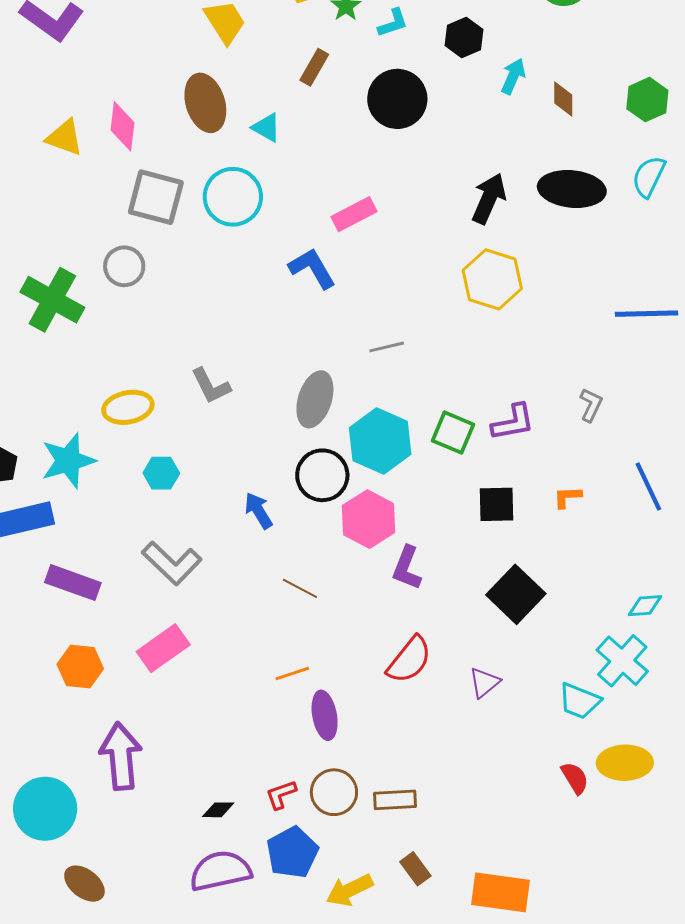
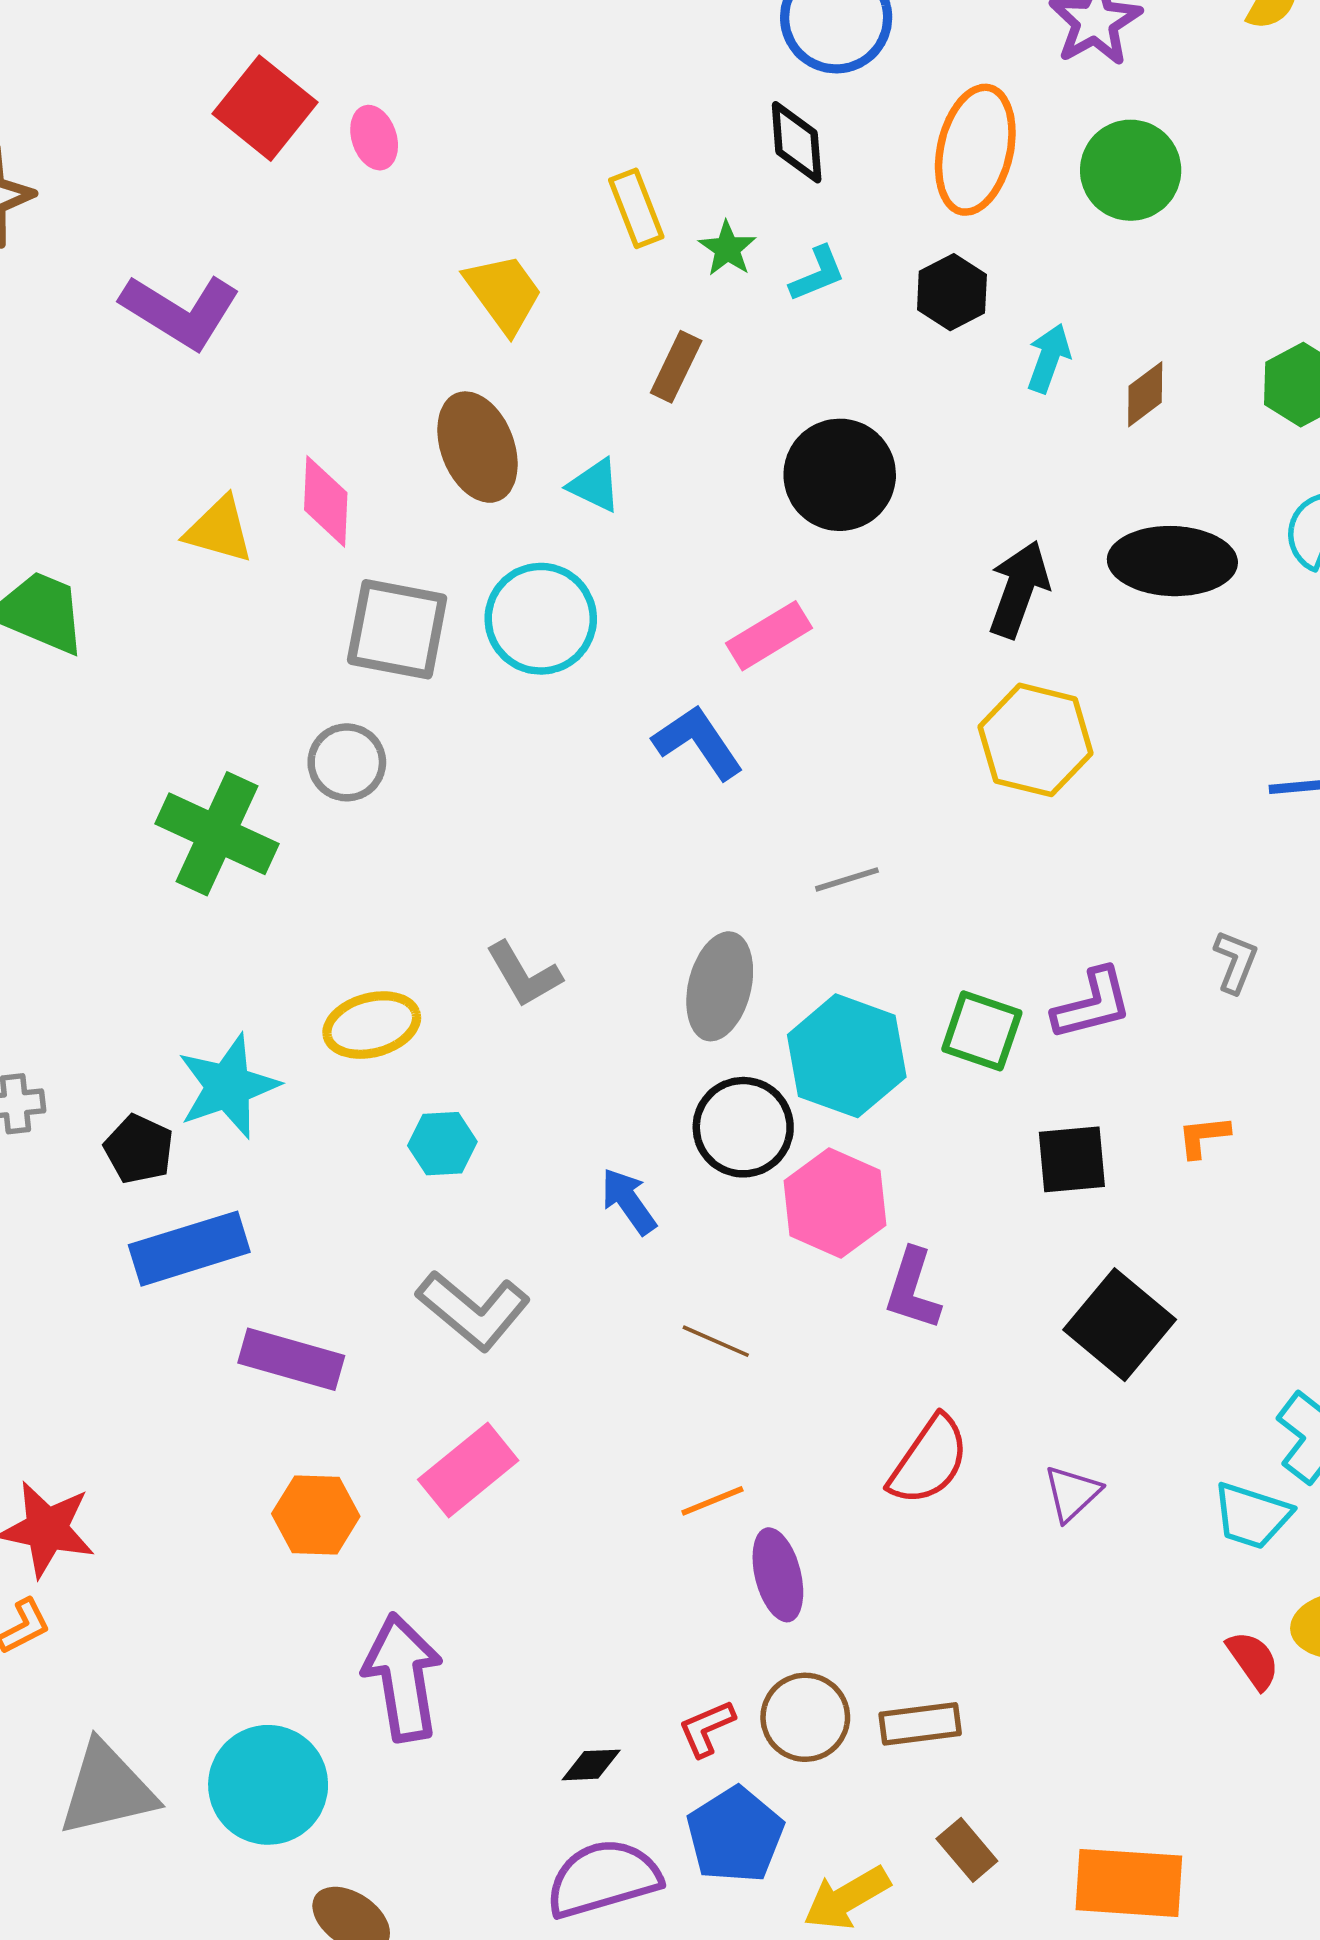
black circle: (397, 99) -> (840, 475), moved
brown diamond: (563, 99) -> (1145, 394), turned 57
cyan star: (68, 461) -> (228, 1086), moved

